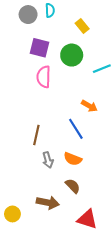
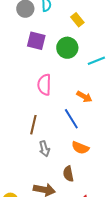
pink semicircle: (44, 77) -> (44, 85), moved
orange semicircle: (73, 159) -> (80, 148), moved
brown semicircle: (73, 186) -> (68, 174), turned -147

